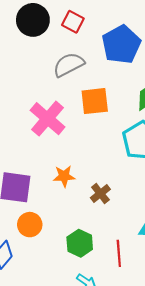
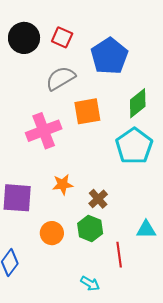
pink cross: (48, 119) -> (44, 131), turned 32
orange circle: (30, 225) -> (52, 233), moved
green hexagon: (80, 243) -> (90, 228), moved

